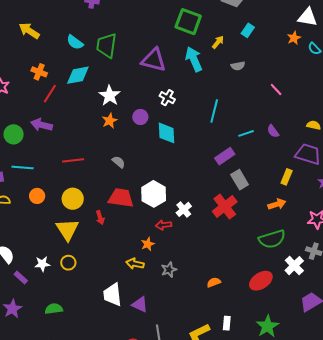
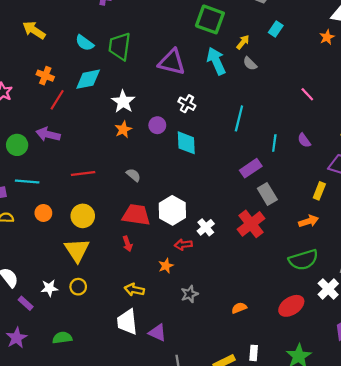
gray semicircle: (238, 66) -> (250, 64), moved, turned 56
cyan line: (246, 133) -> (274, 143), turned -63
red arrow: (100, 218) -> (127, 244), moved
yellow arrow: (135, 264) -> (134, 290), moved

